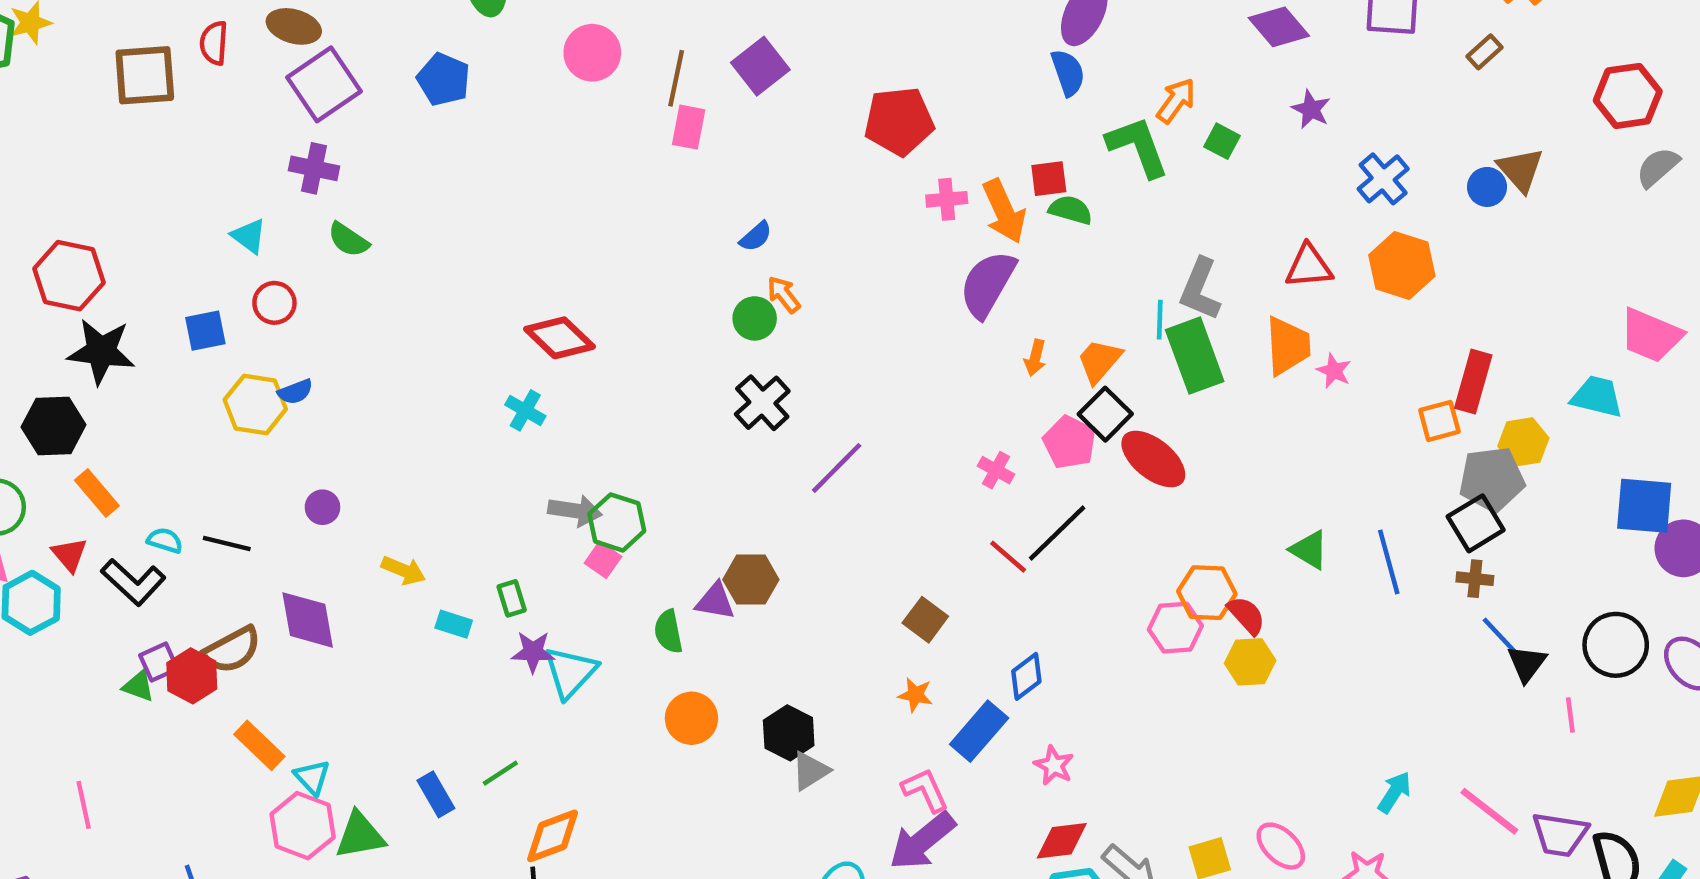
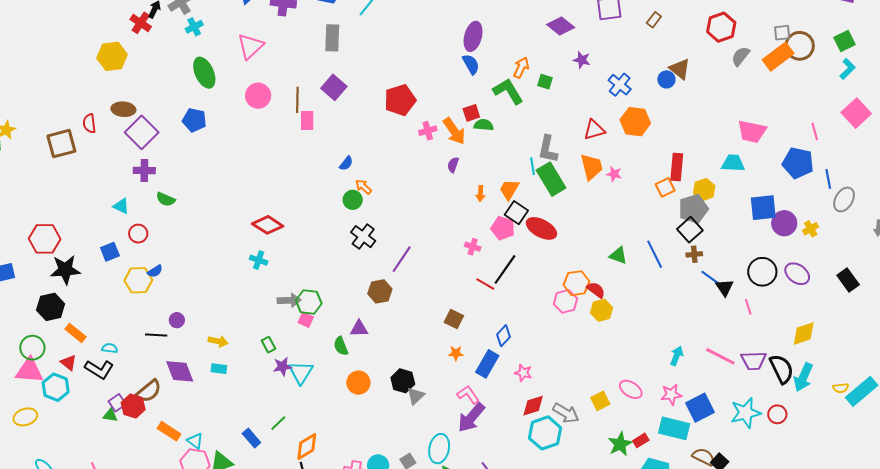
purple semicircle: (988, 284) -> (453, 165), size x0.5
black line: (227, 544) -> (156, 335), moved
brown hexagon: (751, 580) -> (380, 291), moved
cyan rectangle: (454, 624) -> (219, 369), moved

